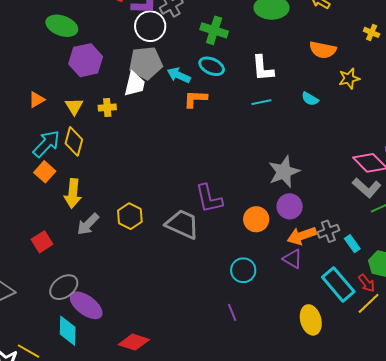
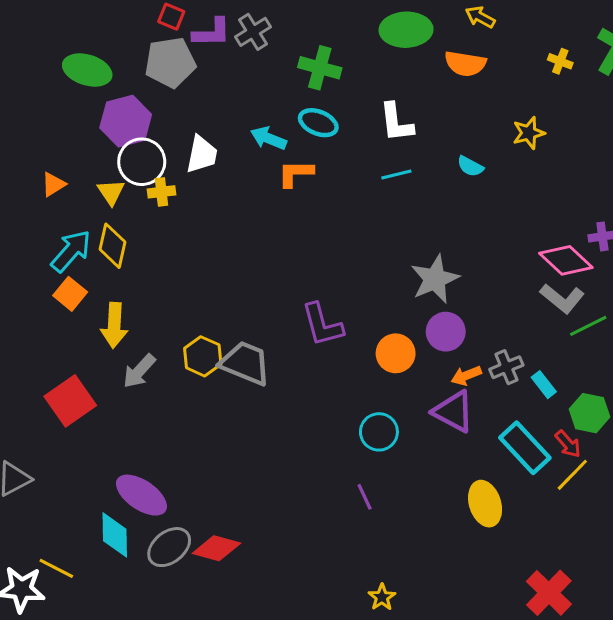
white circle: (150, 26) -> (142, 162), moved
orange semicircle: (323, 50) -> (465, 64), moved
gray pentagon: (146, 63) -> (170, 62), moved
gray trapezoid: (182, 224) -> (245, 363), moved
orange arrow: (302, 236) -> (466, 376), size x0.7
red square: (42, 242) -> (70, 401), size x1.5
purple triangle: (293, 259) -> (453, 412), size x1.4
gray ellipse: (64, 287) -> (169, 547), moved

